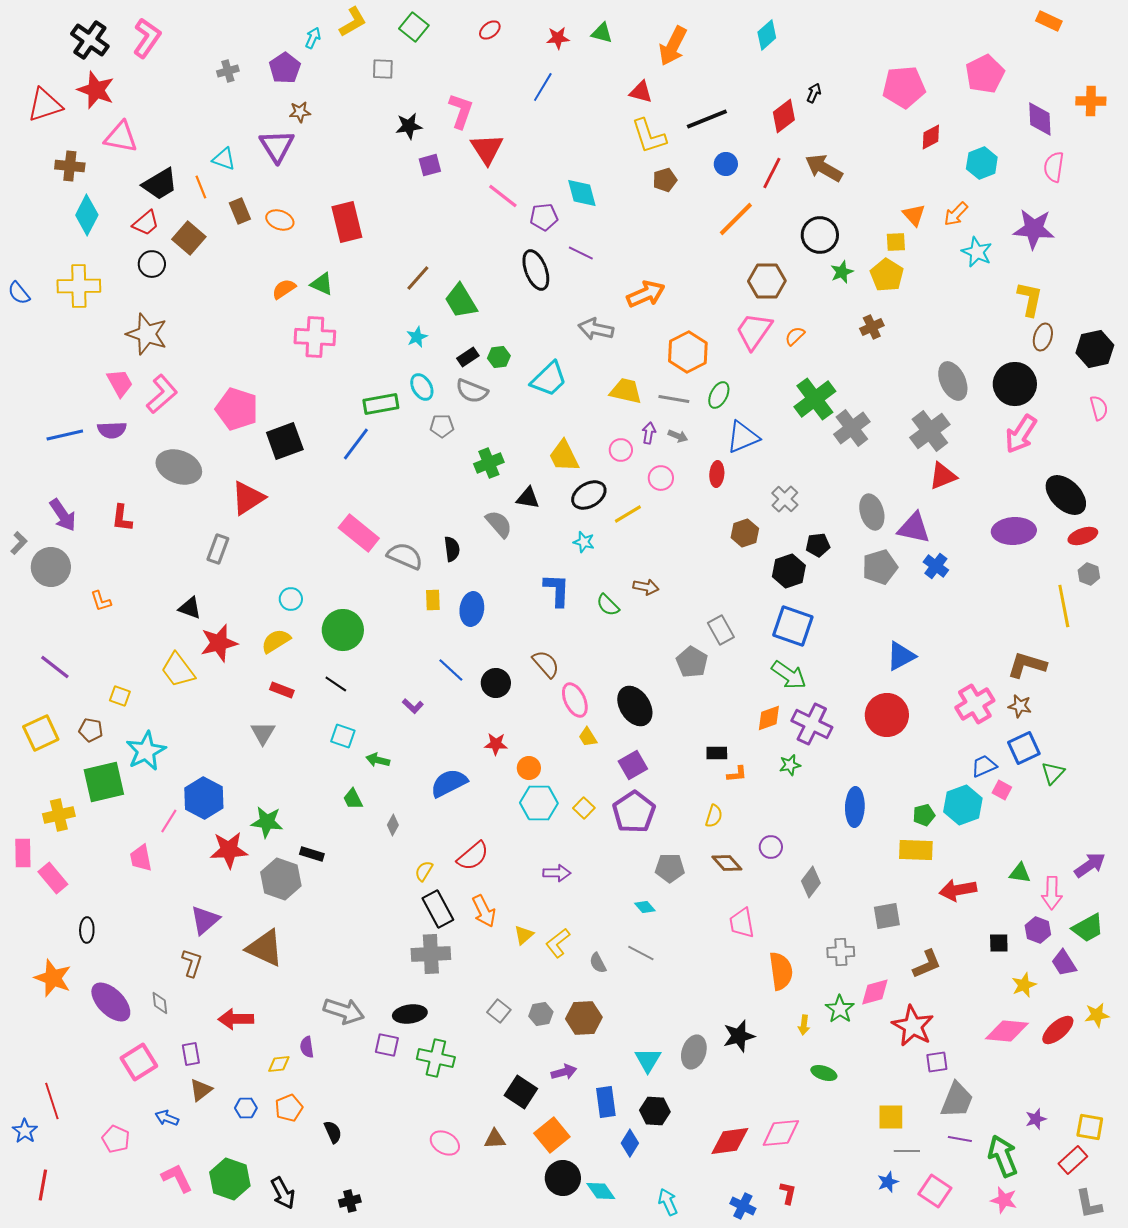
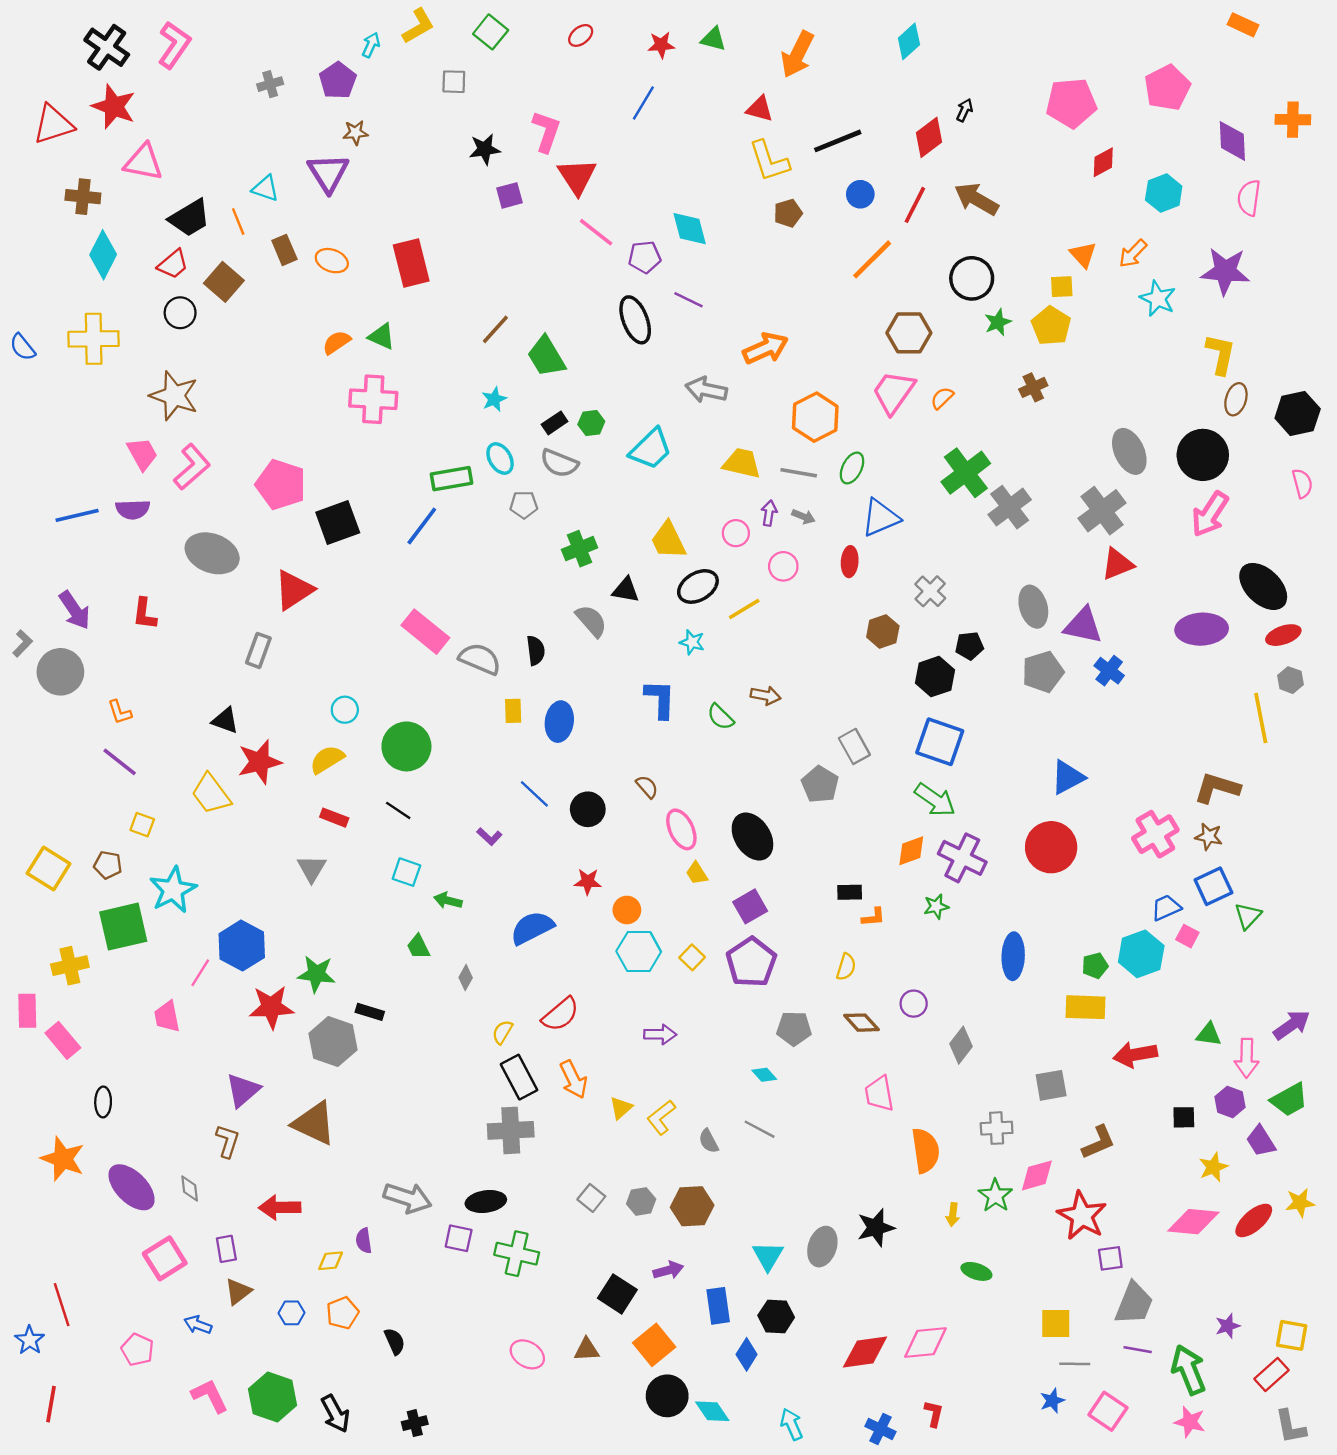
brown semicircle: (546, 664) -> (647, 787), size x0.7
purple line: (55, 667) -> (120, 762), moved
yellow square: (41, 733) -> (49, 869), turned -33

